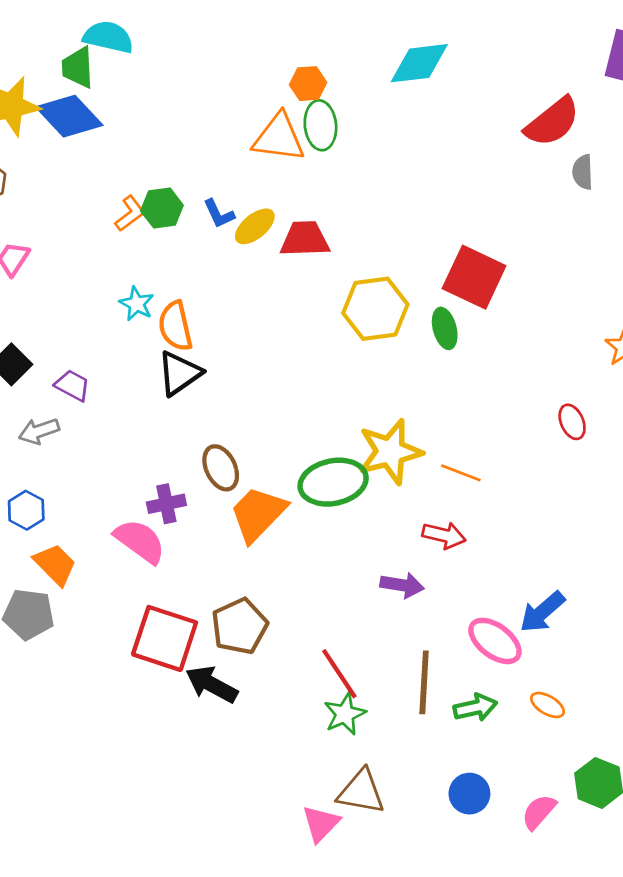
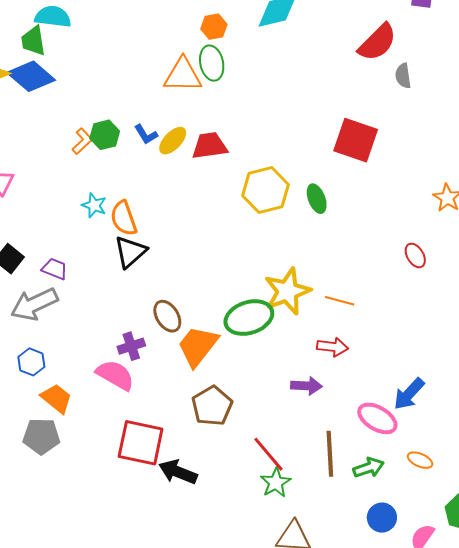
orange hexagon: (308, 84) -> (214, 27), moved
red square: (474, 277) -> (356, 140), moved
gray arrow: (39, 431) -> (34, 304), size x1.6
brown pentagon: (240, 626) -> (212, 406), moved
blue circle: (469, 794) -> (382, 518), moved

